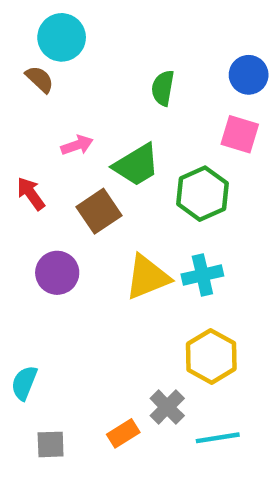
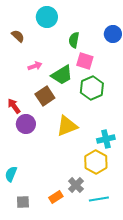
cyan circle: (62, 37) -> (47, 17), moved
pink square: (240, 134) -> (85, 61), moved
red arrow: (31, 194) -> (14, 106), moved
cyan cross: (202, 275) -> (106, 139), moved

